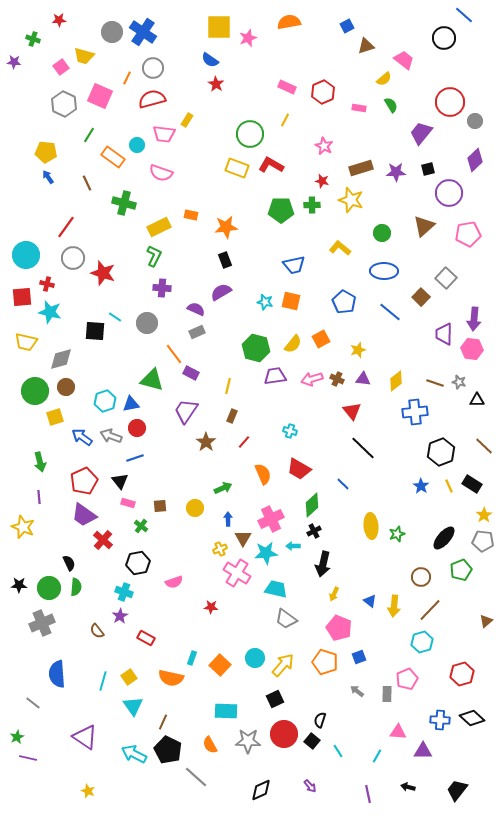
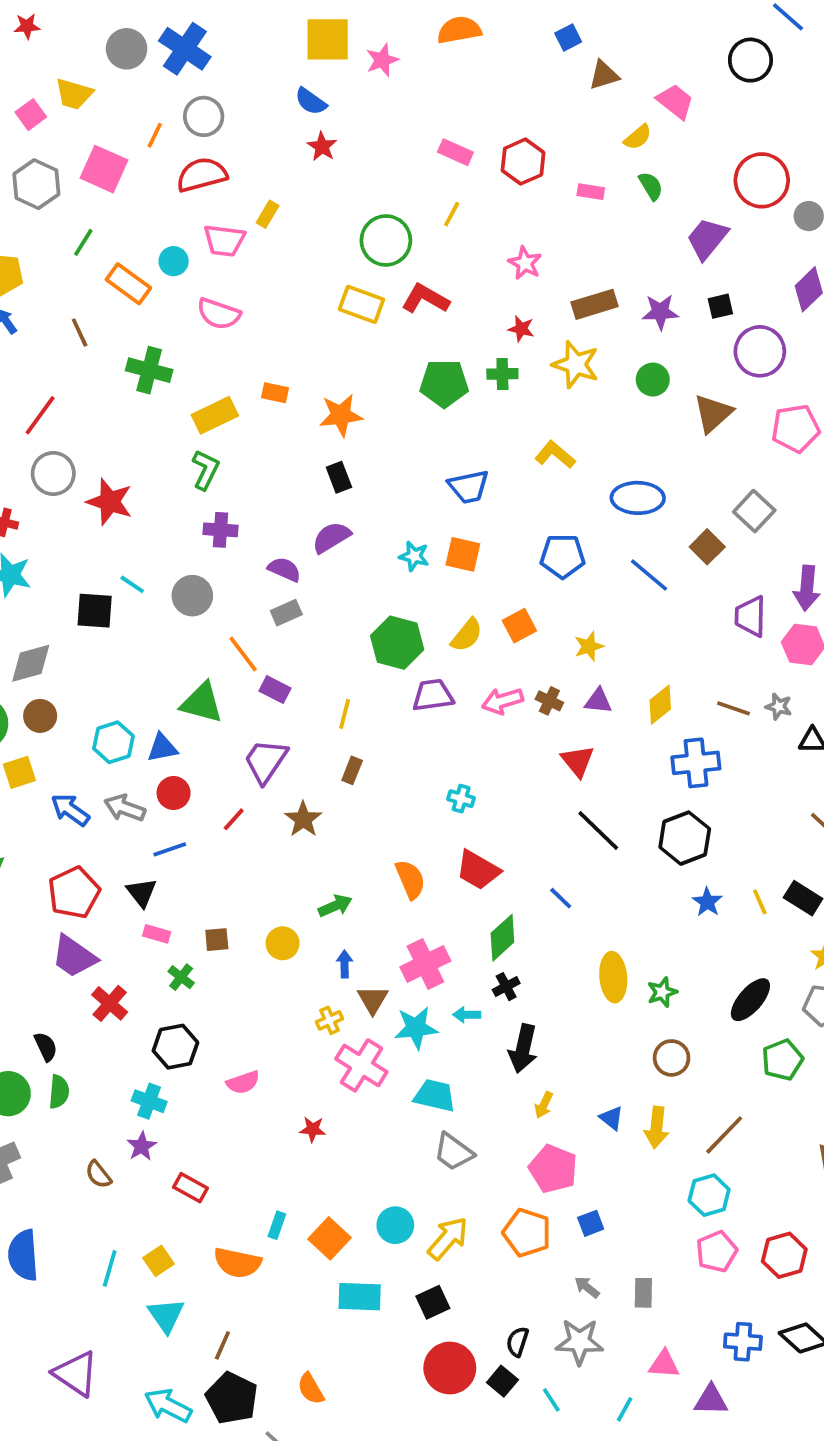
green circle: (382, 233) -> (653, 380), moved
blue pentagon: (344, 302) -> (563, 556), turned -30
red line: (244, 442) -> (234, 819), moved
black hexagon: (441, 452) -> (685, 838), moved
brown circle: (421, 577) -> (672, 1058), moved
pink pentagon: (407, 679) -> (717, 1251), moved
cyan rectangle: (226, 711) -> (360, 1297), moved
gray star: (248, 741) -> (579, 1342), moved

